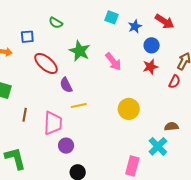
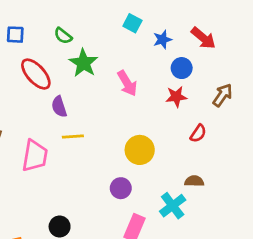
green semicircle: (56, 23) -> (63, 36), moved
red semicircle: (175, 82) -> (198, 133), moved
purple circle: (66, 146) -> (121, 188), moved

